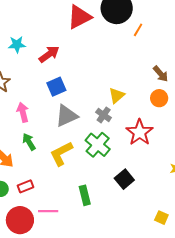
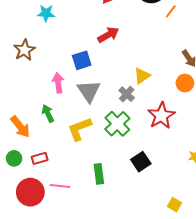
red arrow: (49, 54) -> (108, 35), moved
pink arrow: (23, 112) -> (58, 83), moved
gray triangle: (66, 116) -> (89, 91), turned -45

